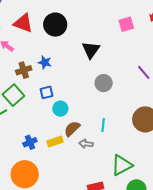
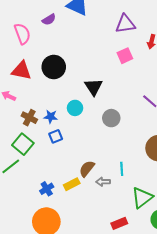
blue star: (45, 62) -> (51, 117), moved
brown cross: (24, 70) -> (29, 118), turned -35
cyan circle: (60, 109) -> (75, 108), moved
cyan line: (103, 125) -> (122, 169), moved

